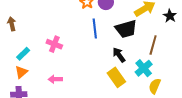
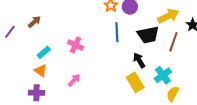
brown arrow: (12, 24) -> (34, 22), turned 56
brown line: (153, 45) -> (173, 42), moved
orange triangle: (21, 72) -> (41, 71), turned -48
pink arrow: (55, 79) -> (74, 80), turned 128

